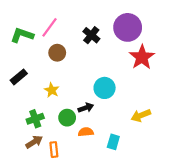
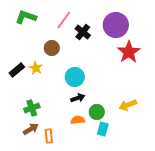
pink line: (50, 27) -> (64, 20), moved
green L-shape: (22, 35) -> (26, 17), moved
cyan circle: (105, 88) -> (75, 77), moved
yellow star: (52, 90) -> (36, 68), moved
green circle: (67, 118) -> (97, 112), moved

